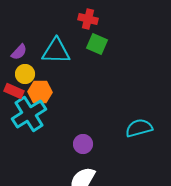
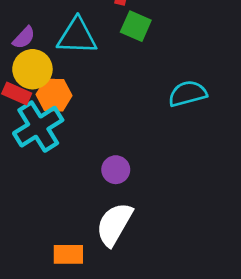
yellow circle: (25, 74) -> (32, 69), size x1.4
cyan semicircle: (139, 128) -> (188, 94), moved

